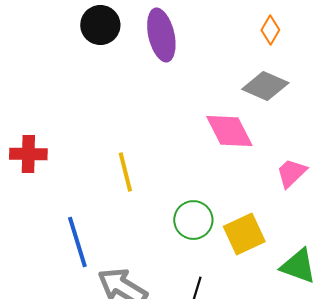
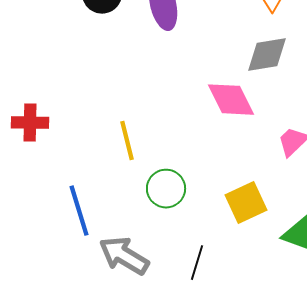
gray diamond: (265, 86) -> (267, 55), turned -33
green circle: (193, 220) -> (166, 189), moved

